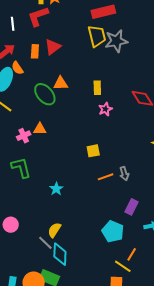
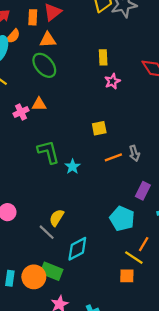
orange semicircle: (17, 68) -> (13, 36), turned -104
orange triangle: (61, 83) -> (48, 40), moved
green L-shape: (21, 168) -> (48, 152), moved
cyan star: (56, 189) -> (73, 167), moved
cyan diamond: (60, 254) -> (77, 249), moved, turned 60

